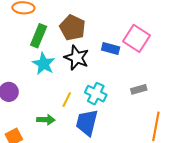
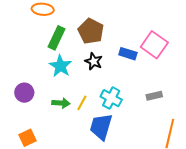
black star: (77, 58) -> (94, 61), size x0.7
green arrow: (46, 120) -> (61, 103), moved

